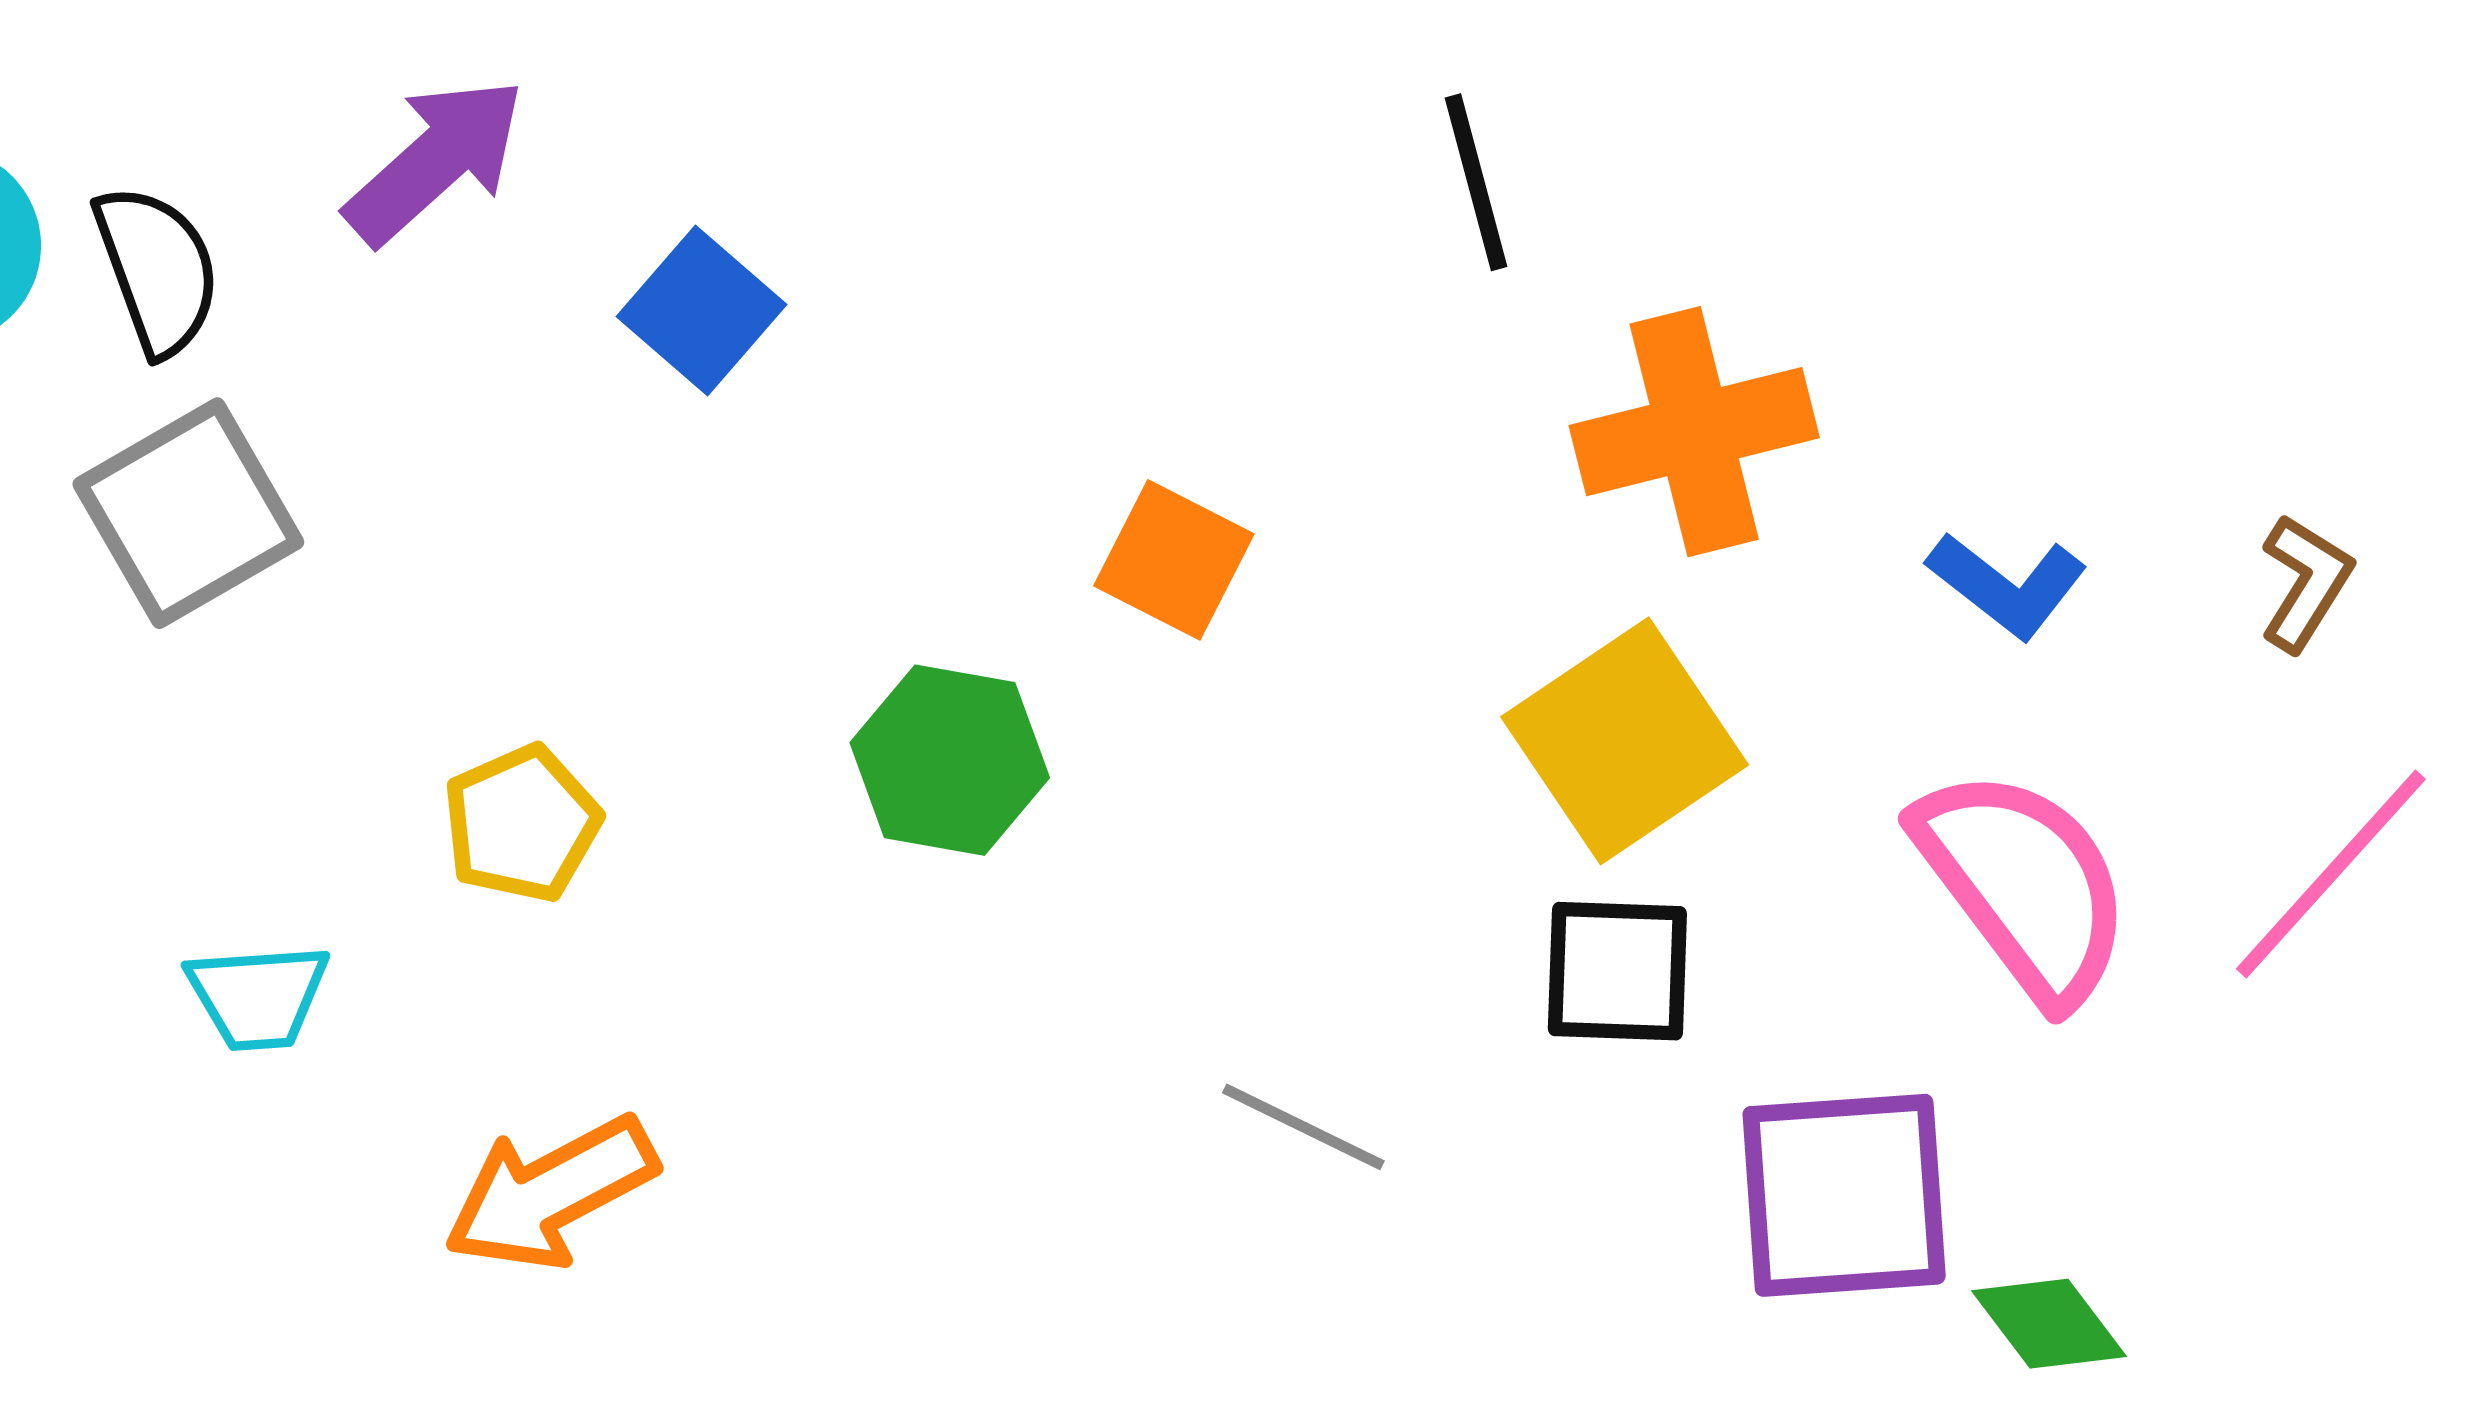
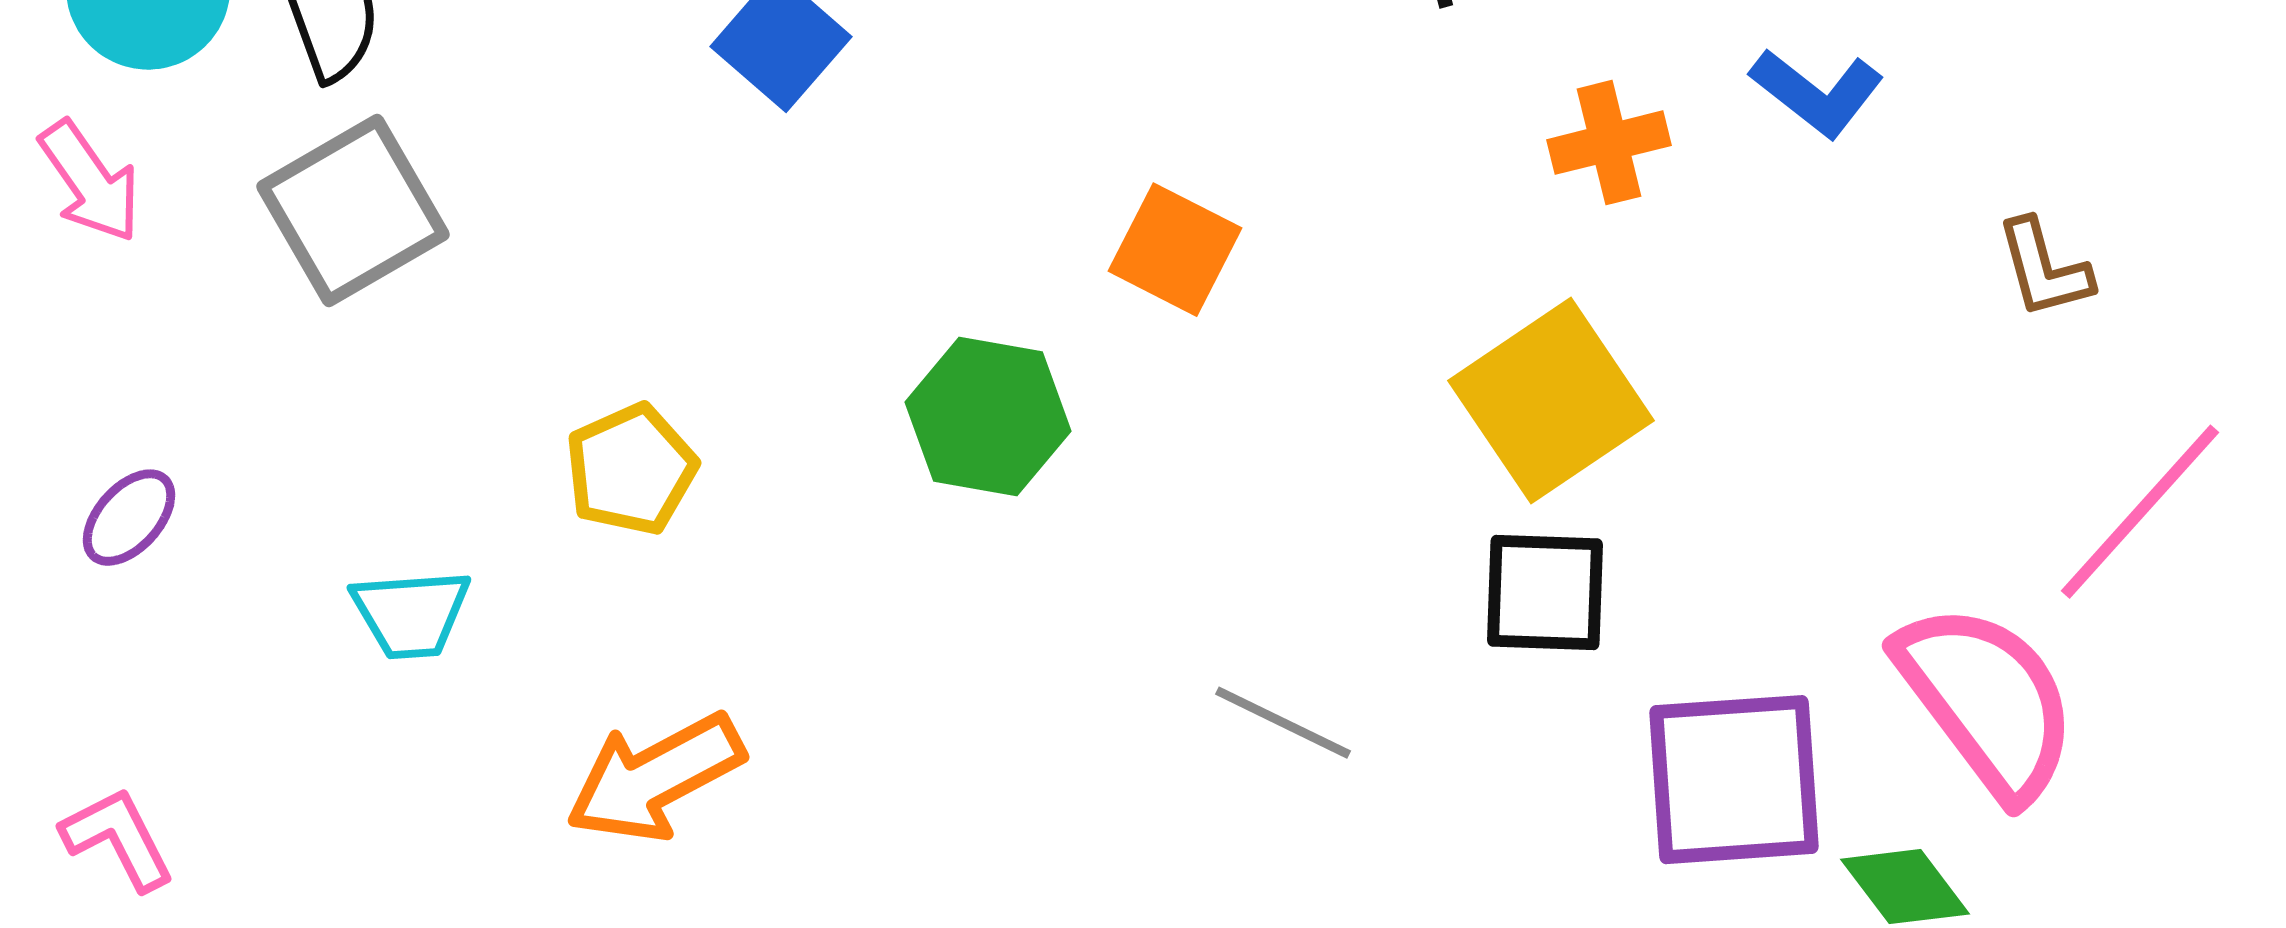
orange cross: (1694, 432) -> (1609, 143), size x0.6
brown L-shape: (2306, 583) -> (2044, 269), moved, turned 133
blue L-shape: (2007, 585) -> (1817, 93), moved
pink semicircle: (2024, 885) -> (1987, 701), moved

